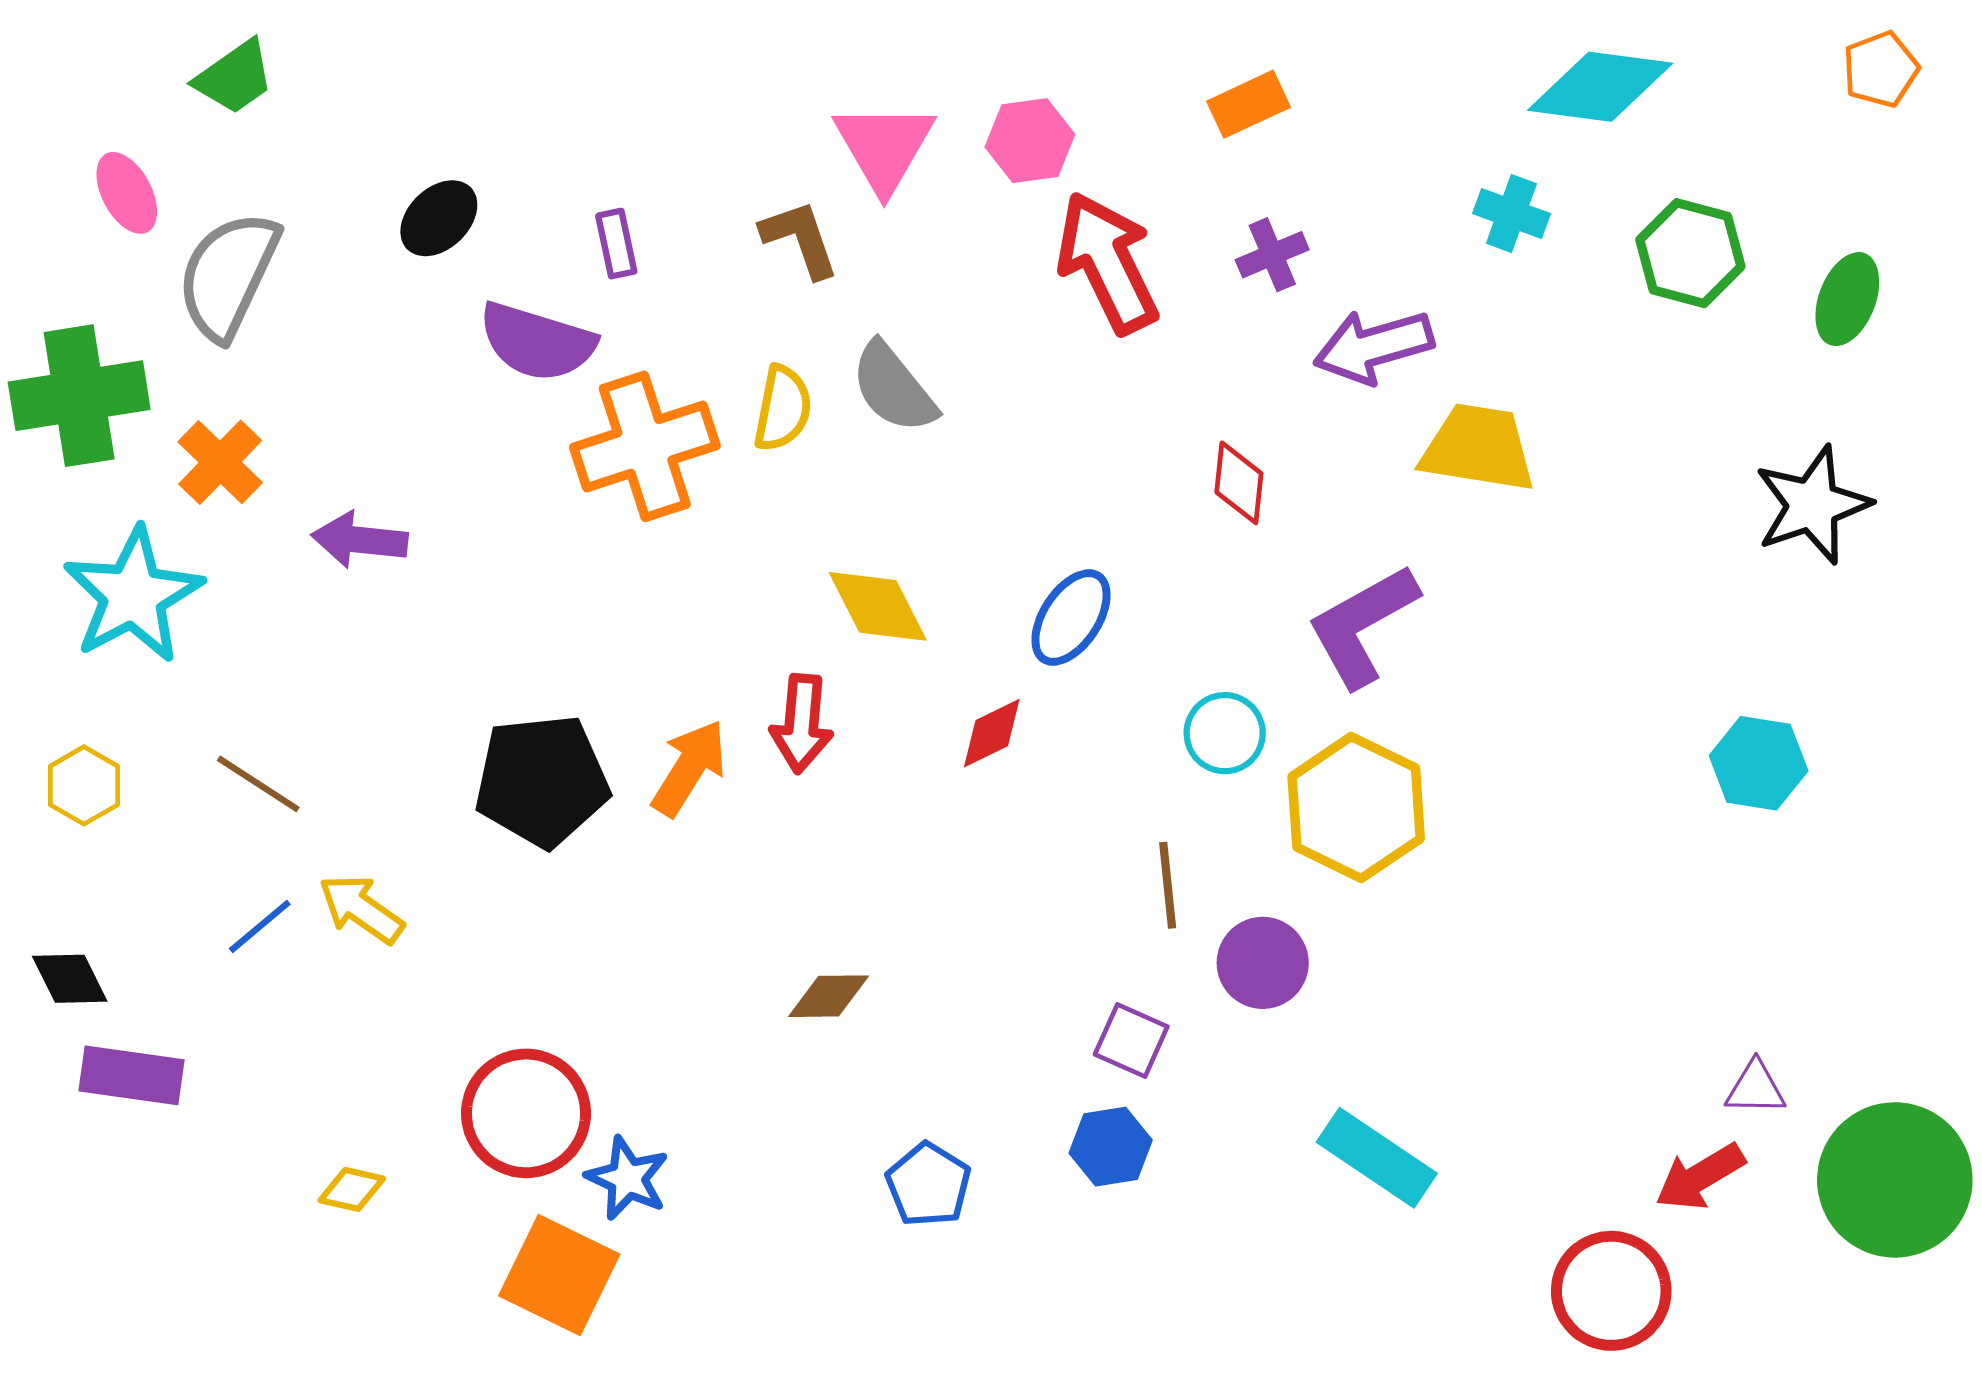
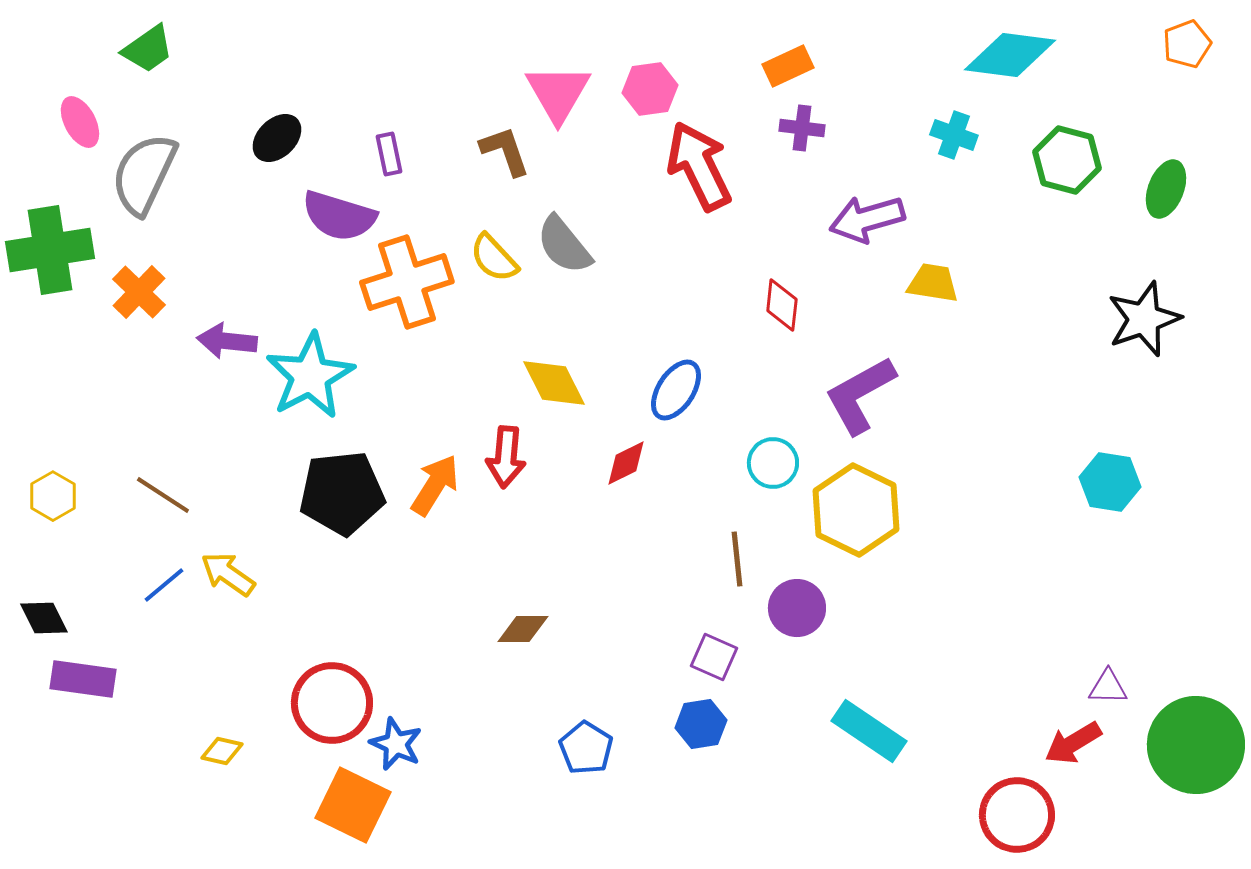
purple cross: (1272, 255) -> (802, 128), moved, turned 30
yellow semicircle: (783, 408) -> (494, 258), turned 126
yellow trapezoid: (1478, 448) -> (933, 283), size x0.7
cyan star: (133, 595) -> (310, 376), moved

